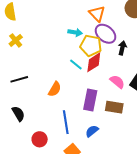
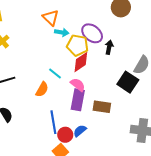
orange triangle: (97, 14) -> (51, 18), moved
cyan line: (76, 64) -> (55, 74), moved
pink semicircle: (117, 82) -> (78, 85), moved
red circle: (40, 139) -> (65, 135), moved

